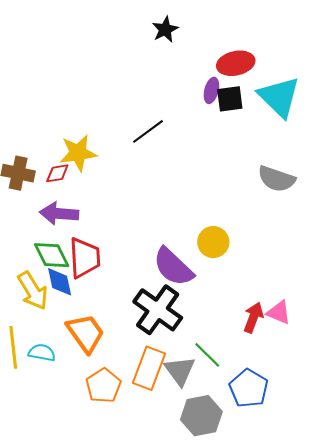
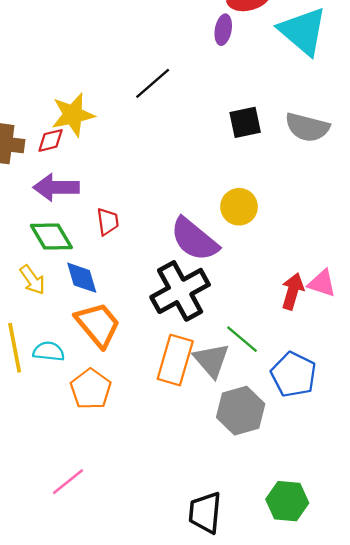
black square: (230, 99) -> (245, 122), moved
red trapezoid: (85, 258) -> (108, 222), moved, size x0.6
blue diamond: (60, 282) -> (82, 278), moved
yellow arrow: (33, 291) -> (32, 280), size x0.7
black cross: (158, 310) -> (180, 291), turned 30
orange pentagon: (103, 386) -> (91, 389), moved

